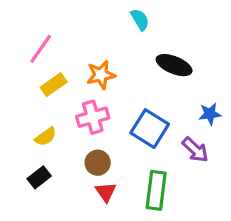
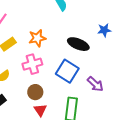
black ellipse: (174, 65) -> (78, 44), moved
blue star: (210, 114) -> (104, 30), moved

